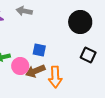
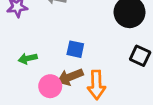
pink circle: (20, 66) -> (50, 86), moved

